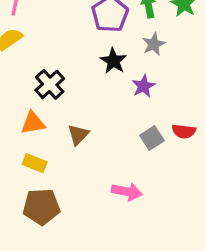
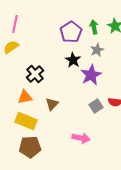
purple star: (144, 86) -> (91, 75), size x1.5
yellow rectangle: (35, 163) -> (26, 121), size x1.5

